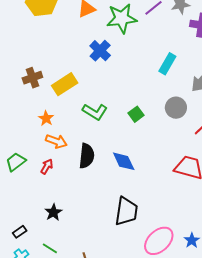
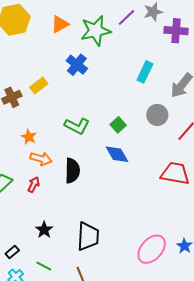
yellow rectangle: (65, 84) -> (39, 86), moved, size x0.7
blue diamond: (124, 161) -> (117, 154), moved
black trapezoid: (126, 211) -> (88, 236), moved

